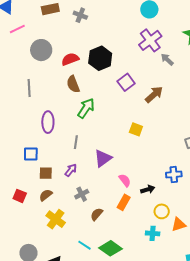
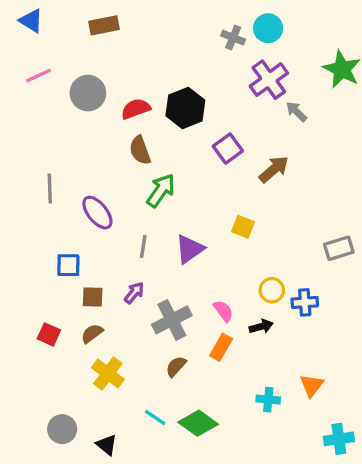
gray cross: (80, 15) -> (233, 38), moved
pink line: (17, 29) -> (38, 76), moved
gray line: (29, 88) -> (50, 189), moved
purple ellipse: (48, 122) -> (97, 213), turned -40
purple triangle: (103, 158) -> (190, 249), moved
gray cross: (82, 194) -> (172, 320), moved, size x1.6
yellow circle: (162, 211) -> (272, 290), moved
orange triangle: (179, 225) -> (312, 385), turned -35

